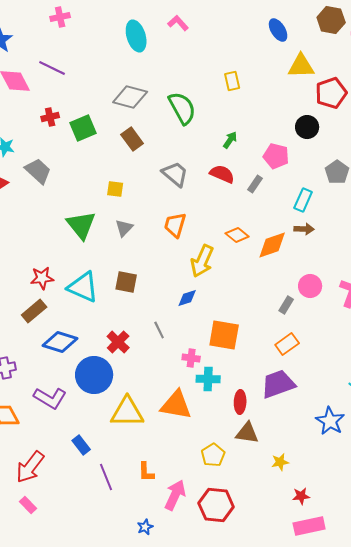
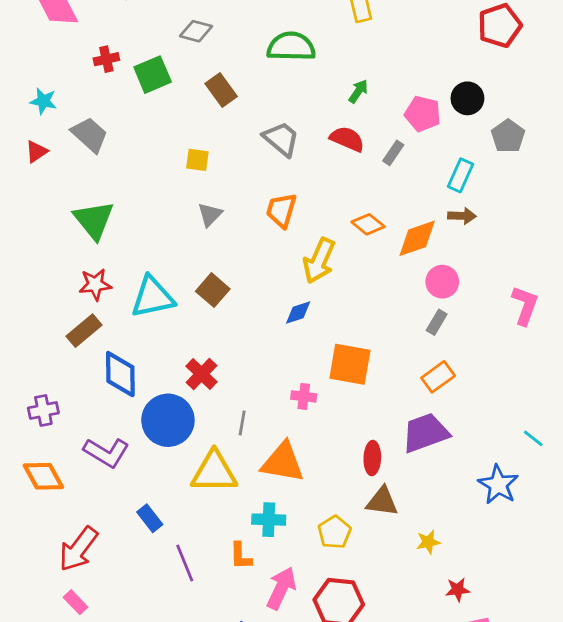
gray diamond: (130, 97) -> (196, 31), moved, size x0.7
green semicircle: (182, 108) -> (291, 47), turned -60
black circle: (307, 127) -> (467, 98), moved
green triangle: (81, 225) -> (94, 220), moved
brown square: (126, 282) -> (213, 290), turned 30
pink circle: (310, 286) -> (442, 282), moved
cyan triangle: (83, 287) -> (153, 297), turned -36
gray line: (159, 330) -> (242, 423), moved, turned 36
blue diamond: (60, 342) -> (120, 374), turned 72
cyan cross: (208, 379) -> (269, 520), moved

